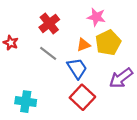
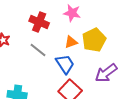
pink star: (96, 17) -> (72, 13), moved
red cross: (49, 23) -> (39, 22), turned -30

